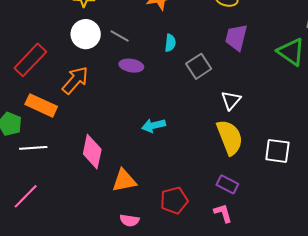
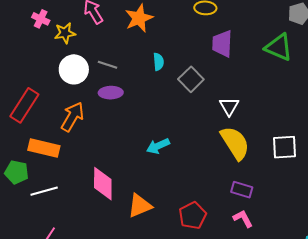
purple ellipse: (131, 66) -> (111, 93), moved

